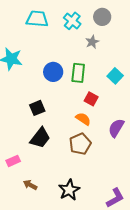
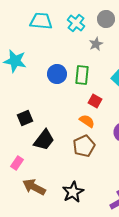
black square: (37, 108) -> (25, 118), moved
pink rectangle: (13, 161) -> (17, 163), turned -32
brown arrow: (30, 185) -> (34, 187), size x1.6

